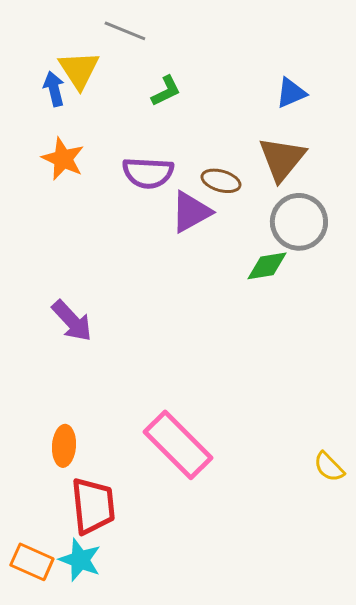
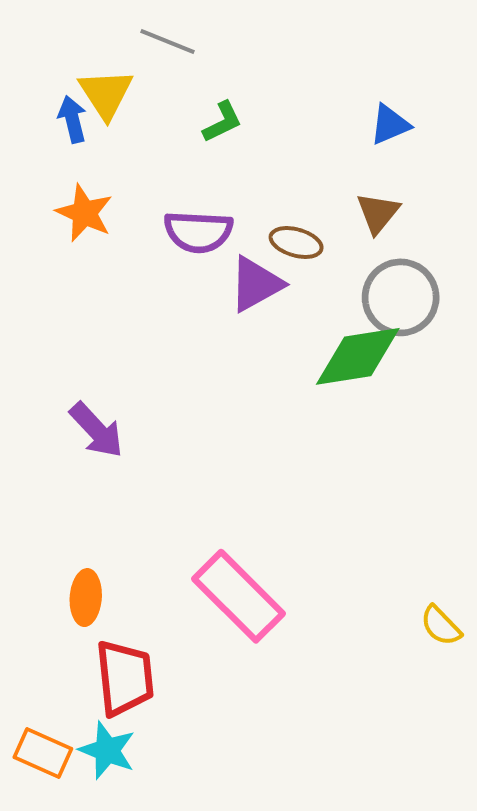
brown triangle: (282, 159) -> (378, 213), size x0.7
green diamond: (267, 266) -> (358, 356), size x1.6

